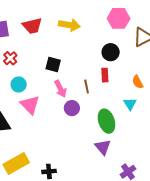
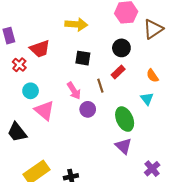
red trapezoid: (32, 26) -> (40, 49), moved
black square: (53, 65) -> (83, 58), moved
red rectangle: (105, 75) -> (118, 72), turned 56

